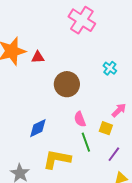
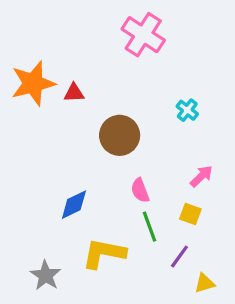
yellow square: (106, 128) -> (190, 214), moved
purple line: (114, 154) -> (179, 257), moved

